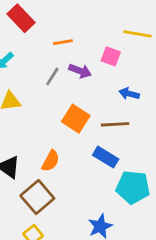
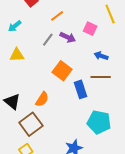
yellow line: (137, 34) -> (110, 14), turned 54
orange line: (63, 42) -> (57, 16), turned -32
brown line: (115, 124) -> (101, 77), moved
blue rectangle: (106, 157) -> (80, 89), moved, turned 36

